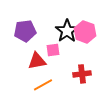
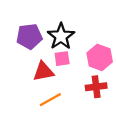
black star: (67, 31) -> (61, 36), moved
pink hexagon: (85, 32) -> (100, 57), moved

